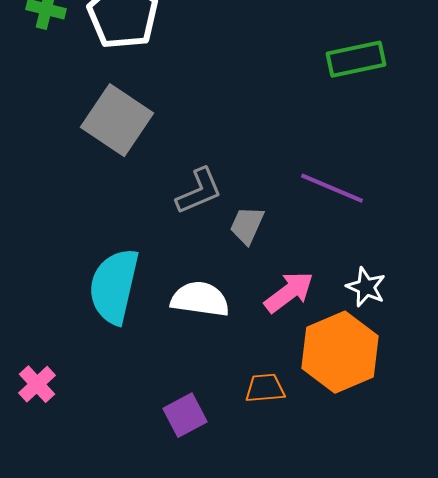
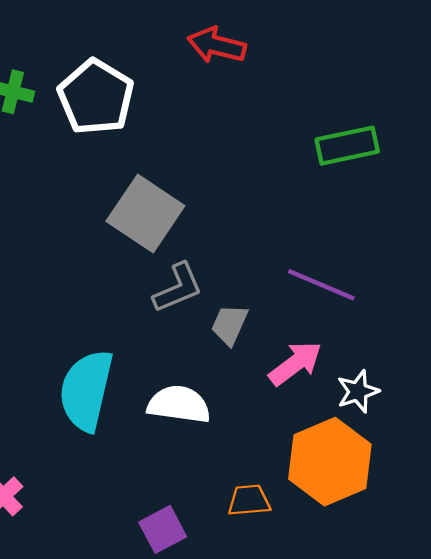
gray square: (117, 120) -> (145, 214), moved
white star: (366, 287) -> (358, 391), turned 30
pink arrow: (289, 292) -> (295, 363), moved

